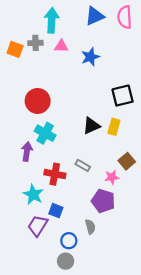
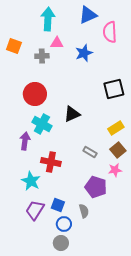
pink semicircle: (125, 17) -> (110, 32), moved
gray cross: (35, 43) -> (42, 56), moved
black triangle: (91, 126) -> (72, 114), moved
yellow rectangle: (114, 127) -> (116, 128), moved, turned 42
gray rectangle: (83, 165) -> (90, 152), moved
pink star: (112, 177) -> (115, 170), moved
blue square: (56, 211) -> (58, 205), moved

